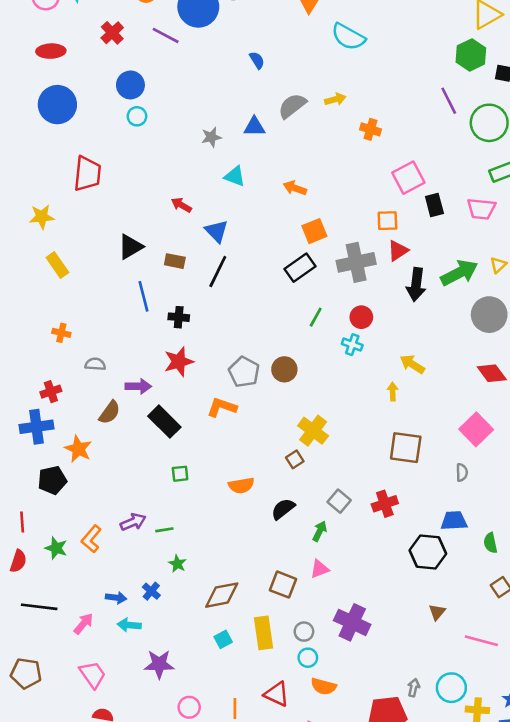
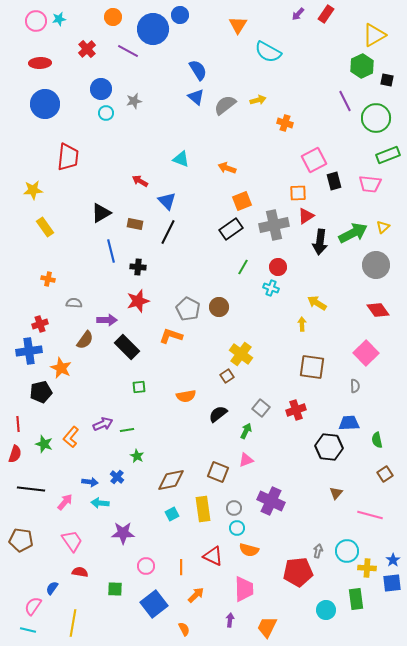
blue semicircle: (257, 60) -> (198, 70), size x1.5
blue triangle: (254, 127) -> (196, 97), moved, turned 42
gray star: (211, 137) -> (134, 101), moved

